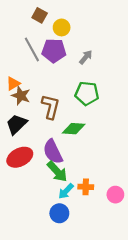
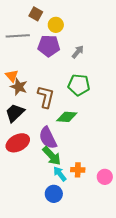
gray line: (32, 49) -> (18, 36), moved, turned -65
orange triangle: (13, 84) -> (12, 76), turned -40
cyan arrow: (66, 191) -> (60, 174), turned 98

